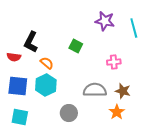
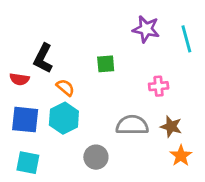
green square: (76, 46) -> (106, 64), turned -32
orange star: (117, 112) -> (181, 156), moved

